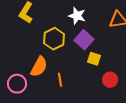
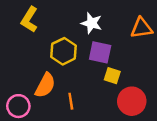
purple square: (84, 40) -> (100, 52), turned -30
red circle: (110, 80) -> (132, 101), size x1.5

